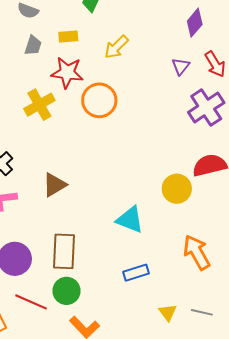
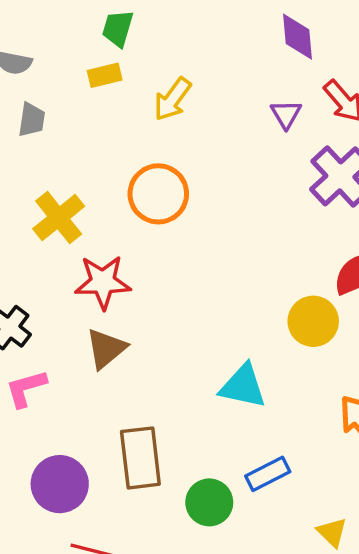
purple diamond: (195, 23) -> (298, 37), turned -36
yellow rectangle: (68, 36) -> (105, 75), moved
red star: (67, 73) -> (103, 282), moved
green circle: (67, 291) -> (209, 502), moved

